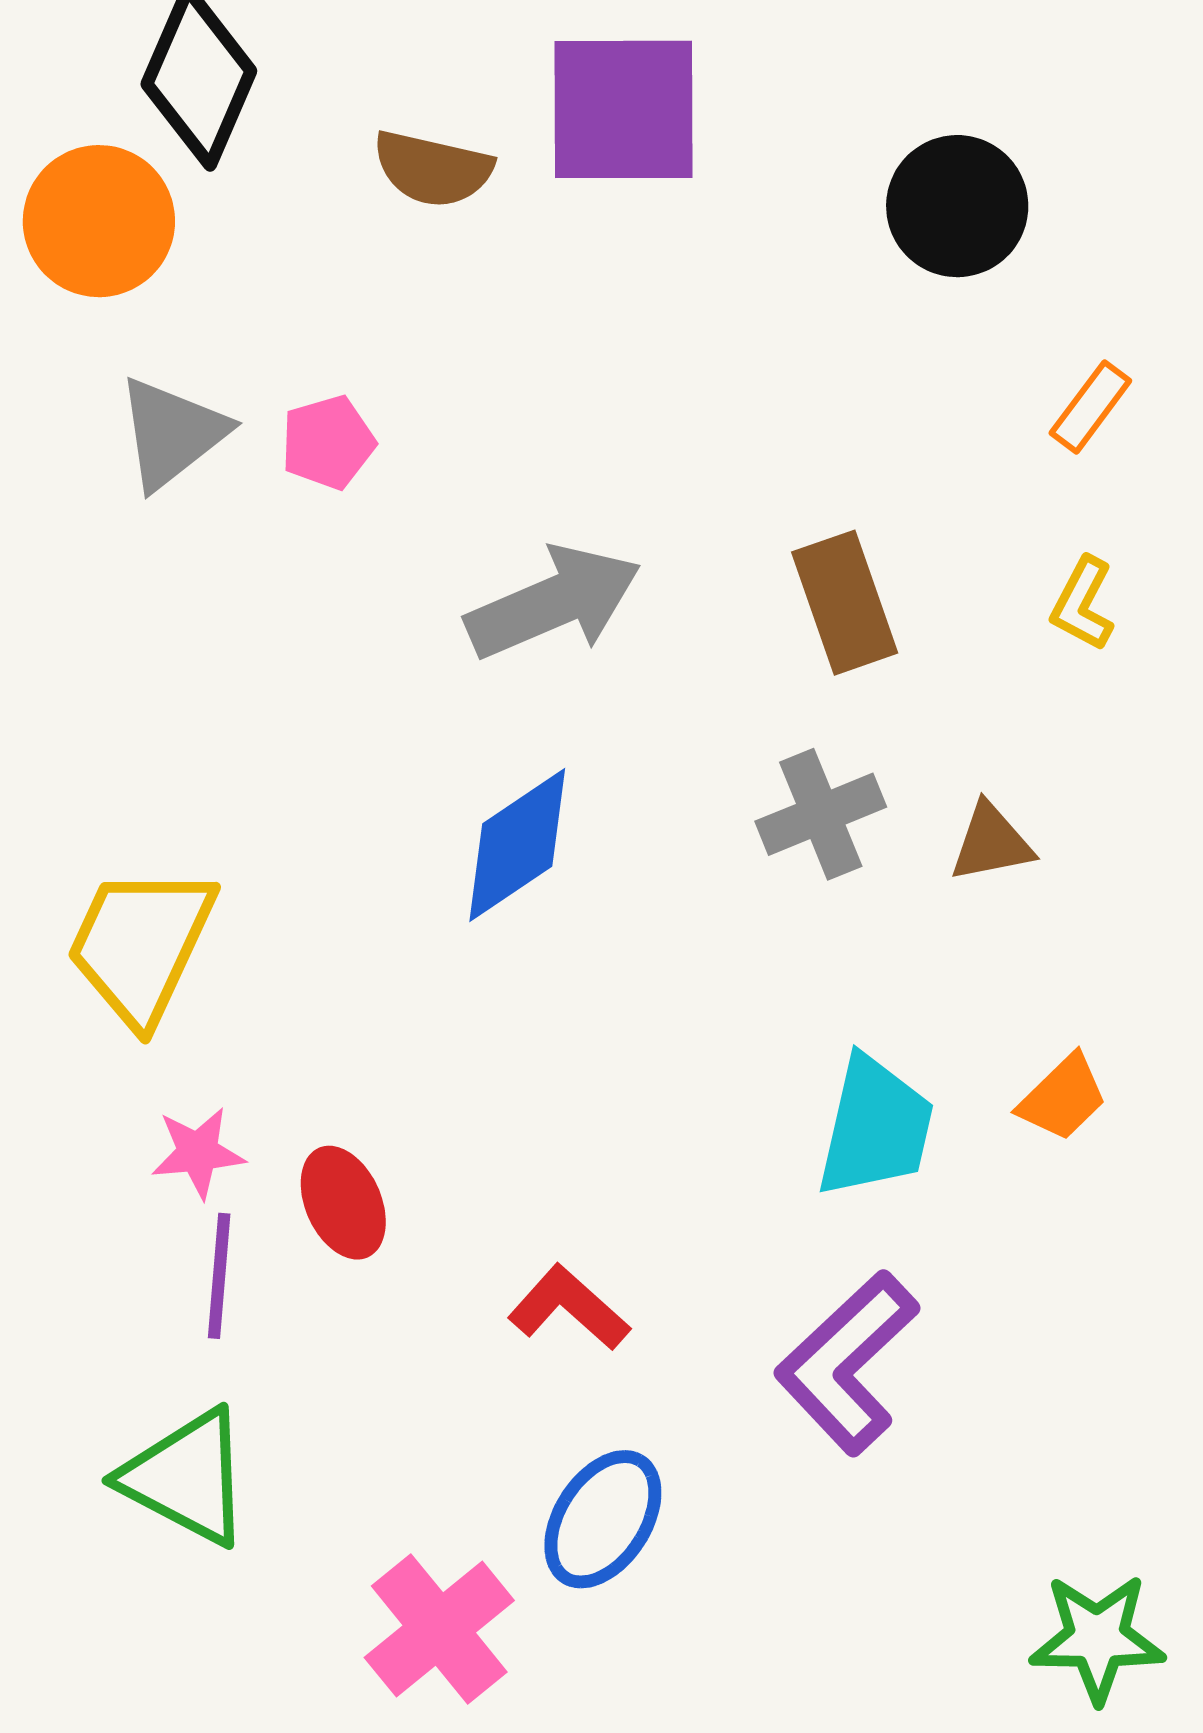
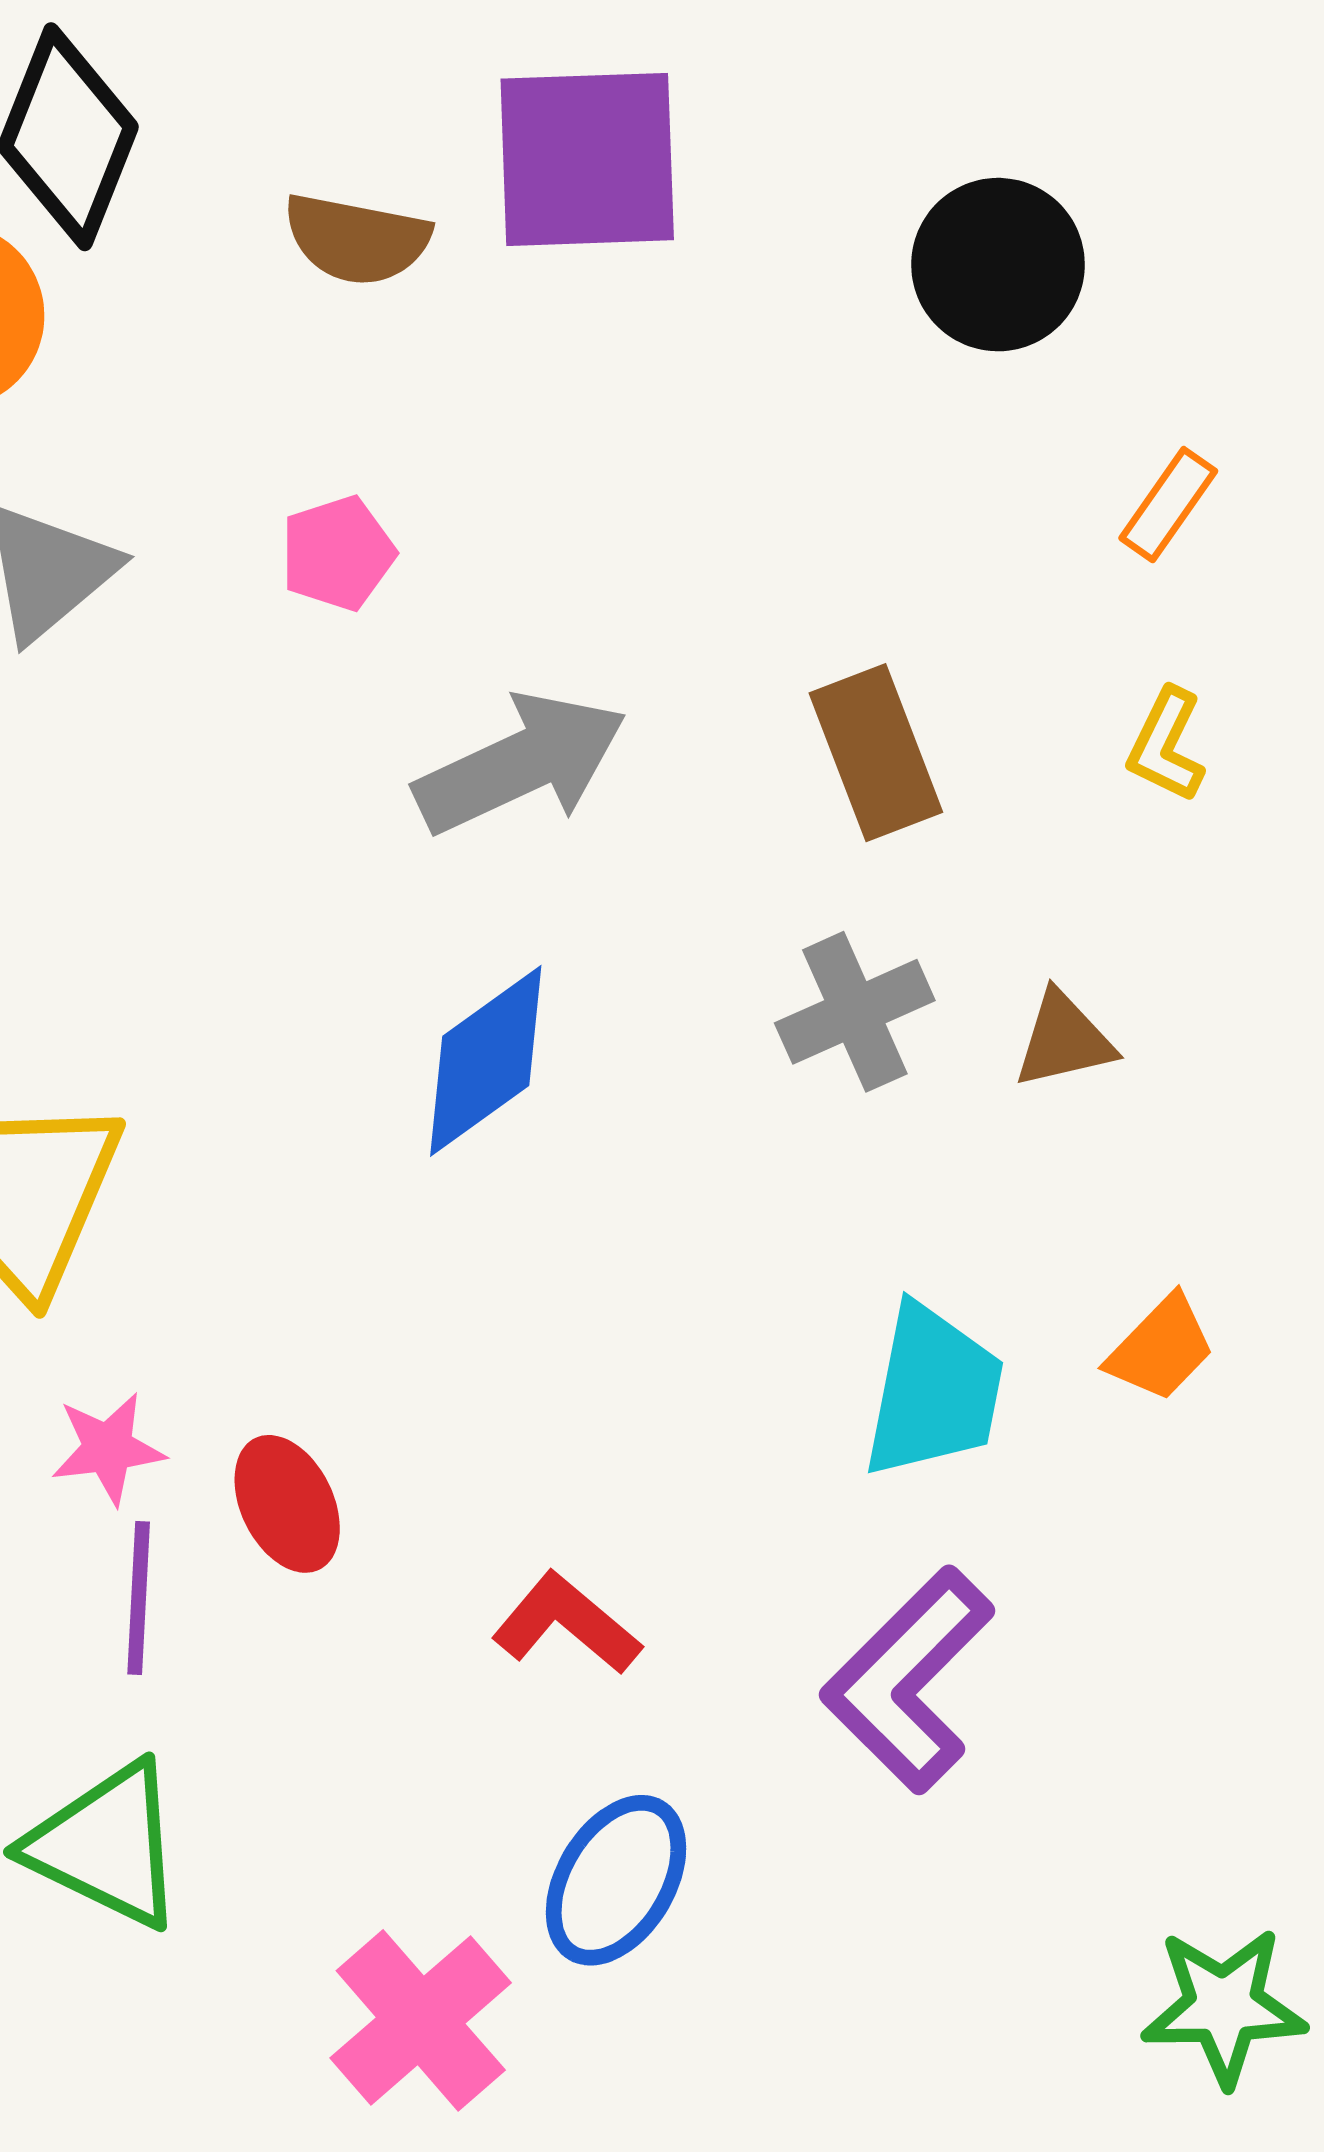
pink pentagon: (328, 442) -> (338, 553), moved

